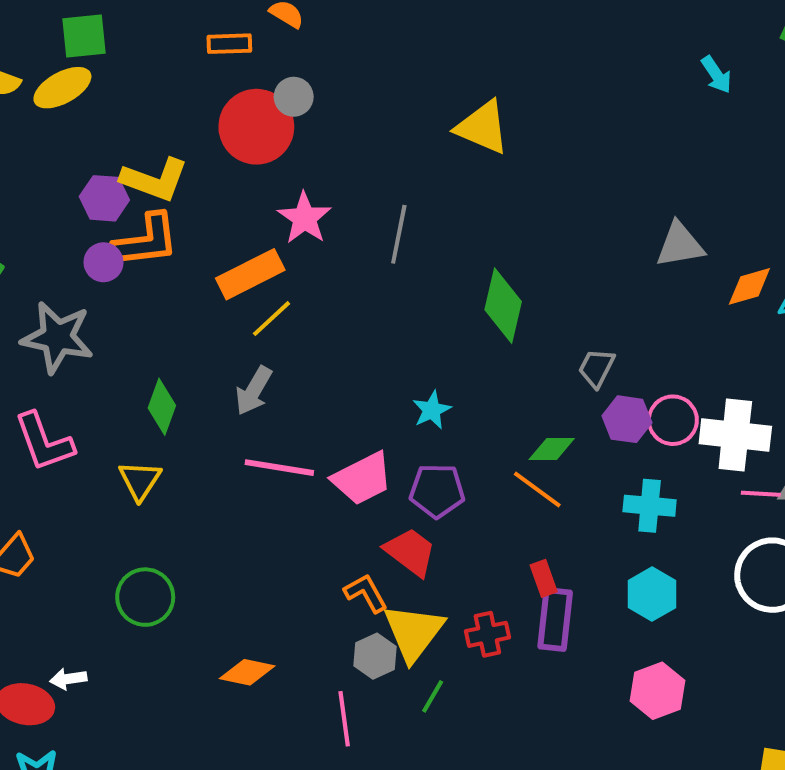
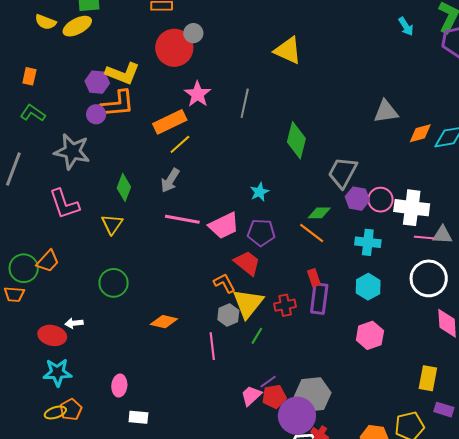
gray trapezoid: (596, 368) -> (343, 172), size x1.6

